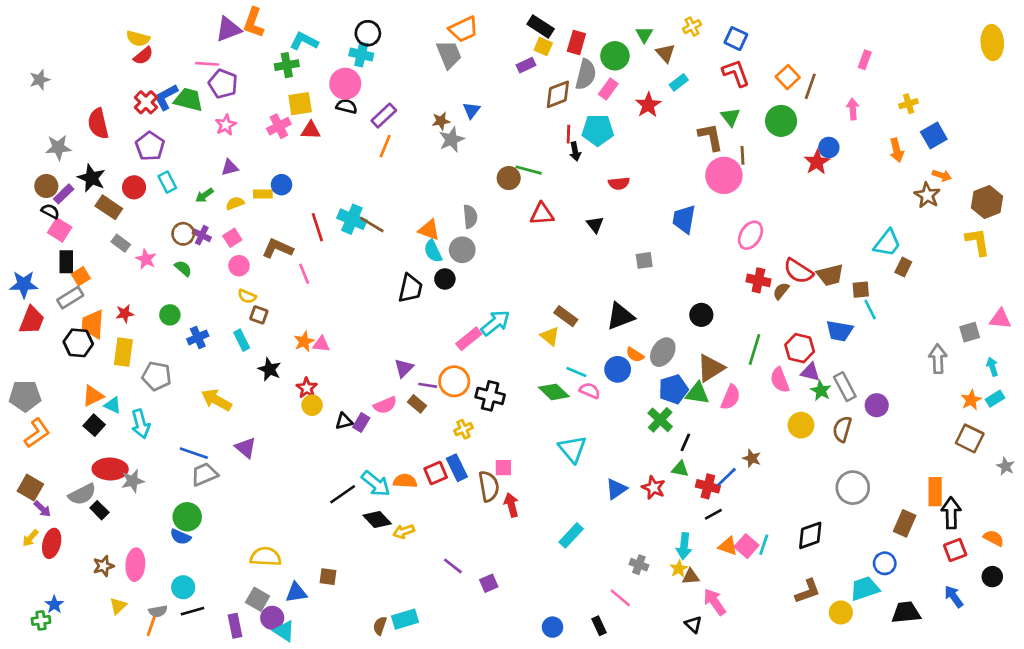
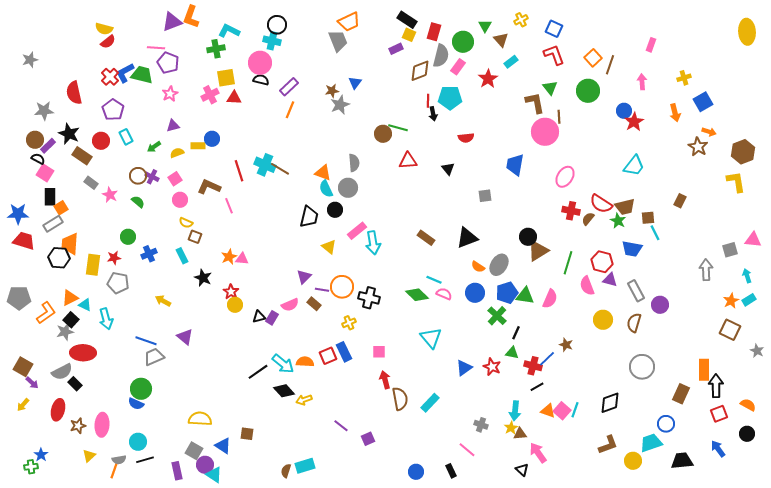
red star: (817, 162) -> (634, 122), moved
cyan trapezoid: (887, 243) -> (634, 166), moved
red star: (125, 314) -> (114, 258), moved
red trapezoid: (32, 320) -> (24, 241), turned -95
cyan arrow: (495, 323) -> (373, 243), turned 120
yellow triangle: (550, 336) -> (329, 247), moved
pink rectangle: (469, 339) -> (357, 231), moved
brown triangle: (711, 368) -> (538, 251), moved
blue circle: (618, 369) -> (475, 293), moved
green star: (821, 391) -> (618, 221), moved
yellow arrow: (216, 400) -> (163, 301), size x0.7
orange L-shape: (37, 433) -> (46, 313), moved
gray star: (133, 481) -> (65, 332), moved
brown semicircle: (489, 486) -> (400, 399), moved
red ellipse: (52, 543) -> (58, 410), moved
blue triangle: (296, 593) -> (223, 446), turned 42

